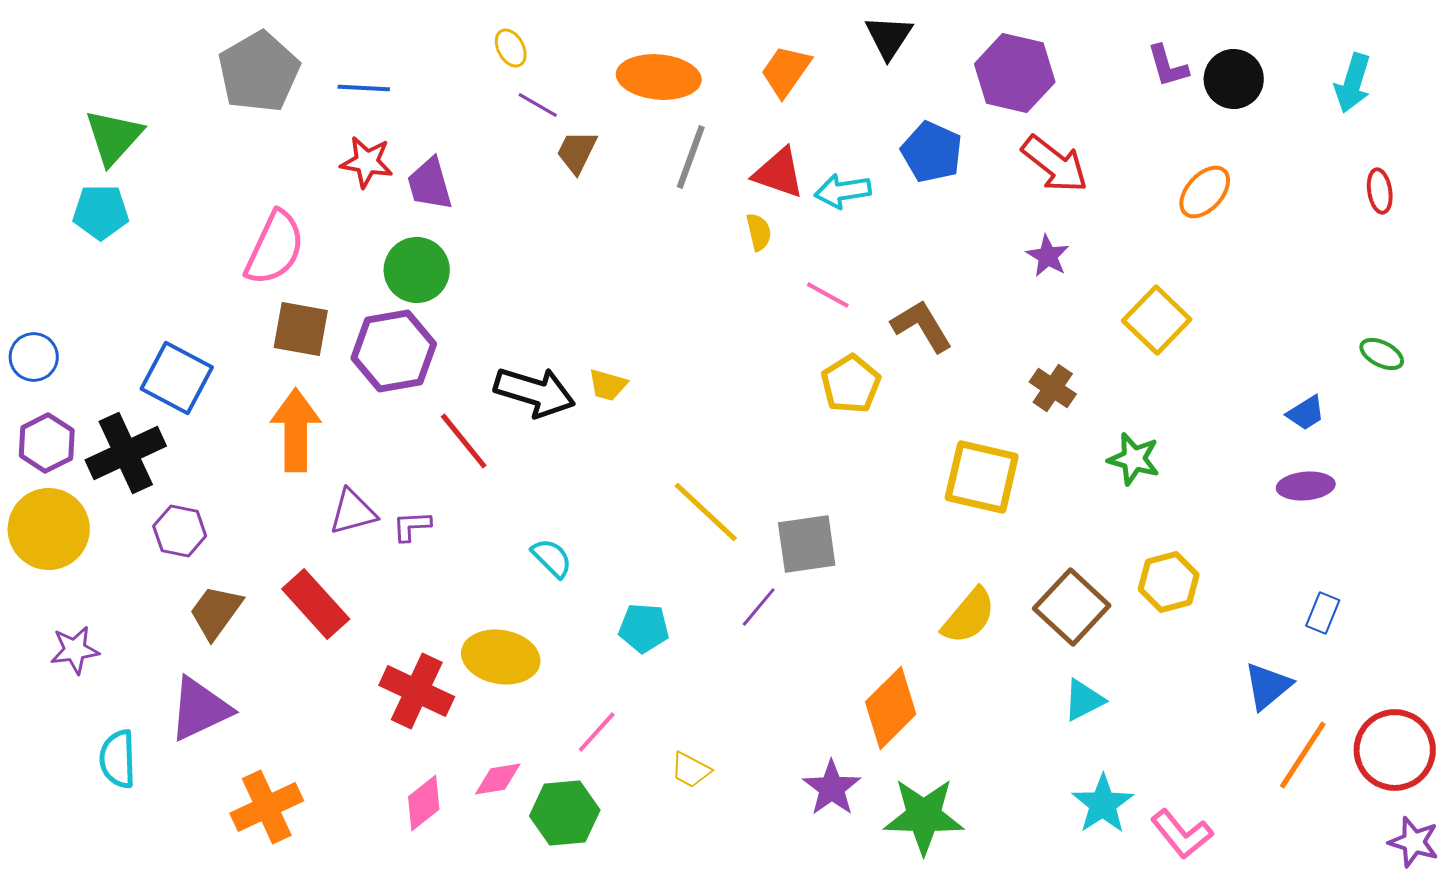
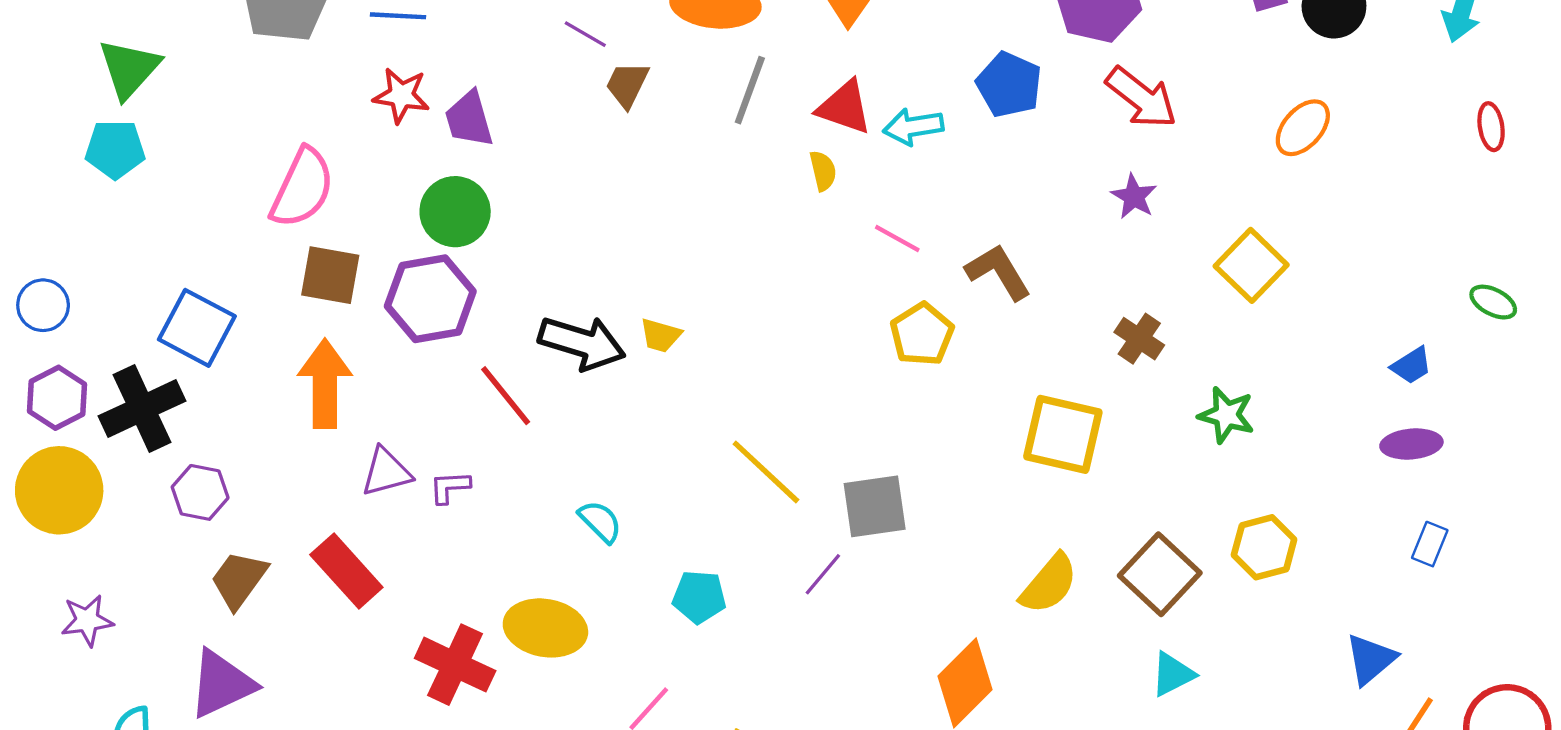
blue rectangle: (1323, 613) -> (1430, 544), moved

